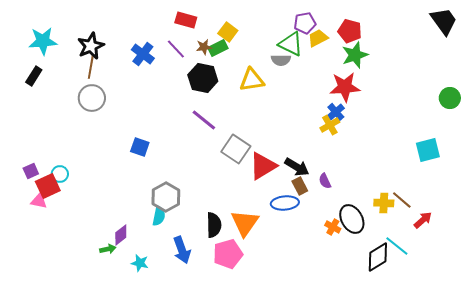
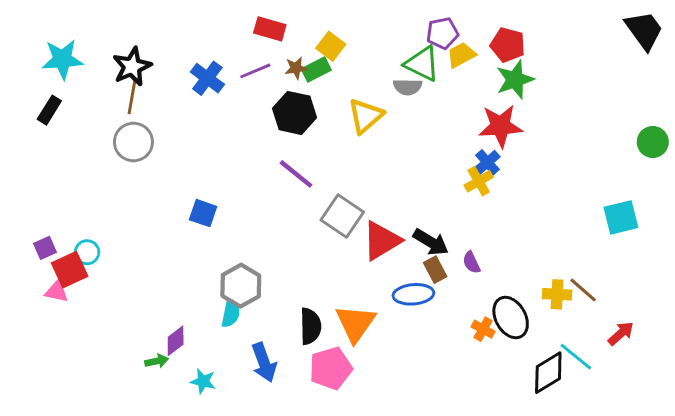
purple line: (176, 49) -> (255, 71), turned -70
yellow triangle: (252, 80) -> (366, 116), turned -32
red arrow: (423, 220) -> (621, 333), moved

